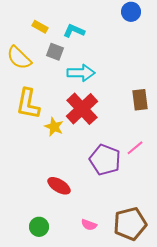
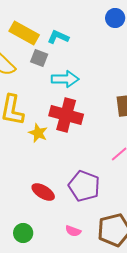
yellow rectangle: (40, 27) -> (24, 33), size x1.8
red cross: (82, 109) -> (66, 115), turned -32
purple pentagon: (105, 160) -> (84, 186), moved

